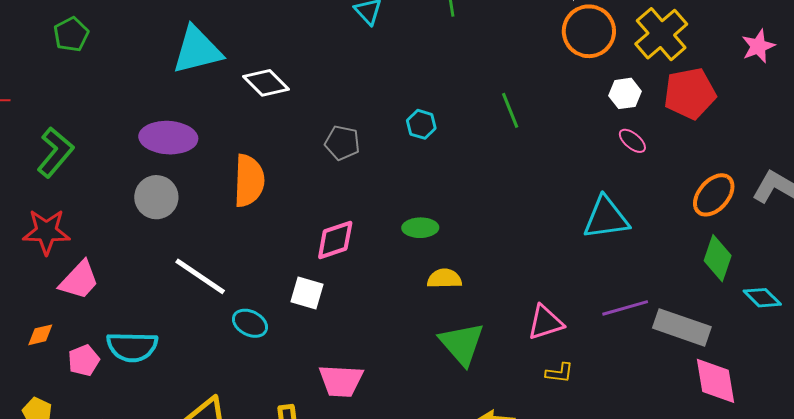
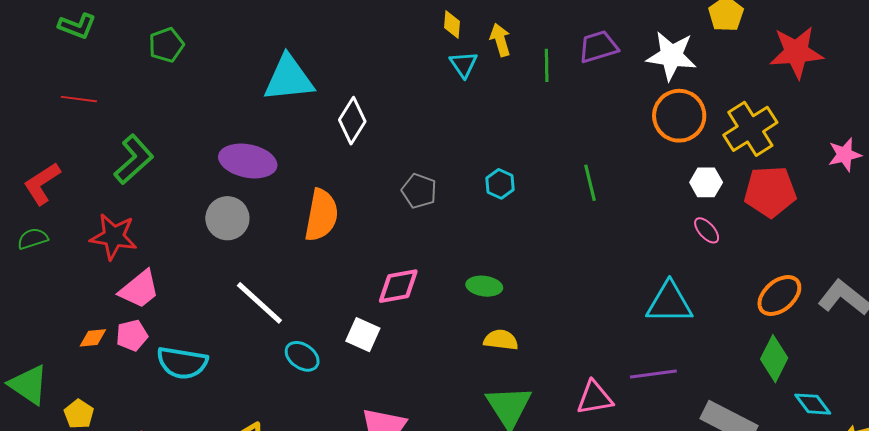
white diamond: (266, 83) -> (352, 121), turned 69
purple line: (625, 308) -> (653, 374), moved
pink pentagon: (84, 360) -> (132, 335), moved

